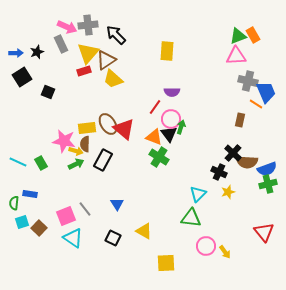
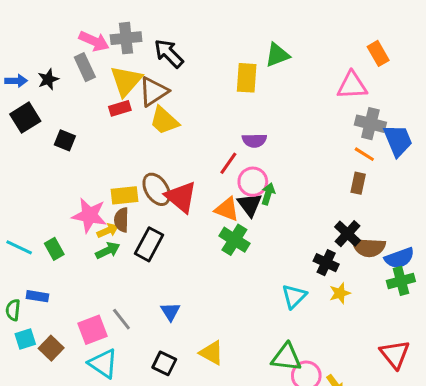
green triangle: (238, 36) -> (277, 55), moved
orange line: (256, 104) -> (364, 154), moved
yellow arrow: (76, 151) -> (108, 231), turned -40
green triangle: (191, 218) -> (286, 357), moved

